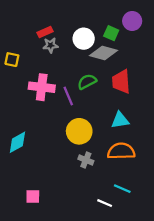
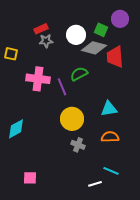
red trapezoid: (121, 82) -> (115, 57), moved
orange semicircle: (121, 151) -> (110, 137), size x0.7
white line: (105, 203) -> (95, 184), turned -40

